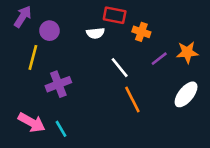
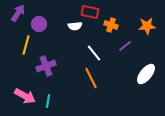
orange star: (187, 52) -> (147, 26), moved
orange line: (132, 100) -> (91, 78), moved
cyan line: (61, 129) -> (48, 101), turned 40

